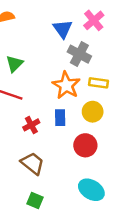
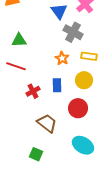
green triangle: (15, 64) -> (19, 40), turned 42
orange star: (66, 85) -> (62, 58), size x0.6
brown trapezoid: (33, 163) -> (47, 123), moved

